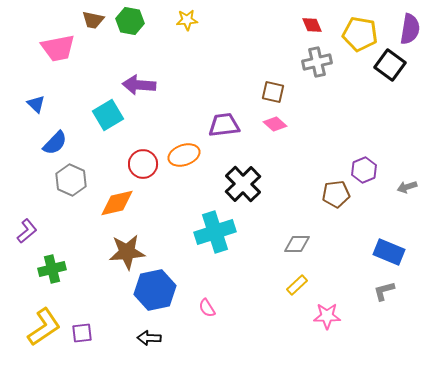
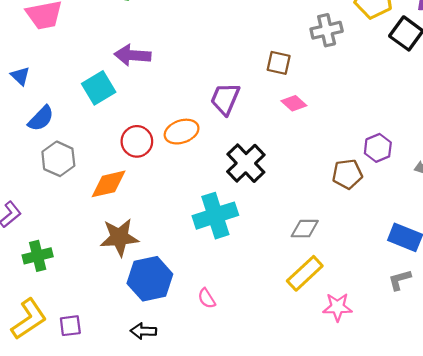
pink diamond: (275, 124) -> (294, 103), moved
purple trapezoid: (224, 125) -> (225, 99), turned -60
yellow rectangle: (297, 285) -> (305, 273), size x1.6

